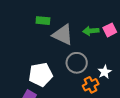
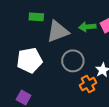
gray triangle: (63, 35) -> (58, 31), turned -45
white pentagon: (41, 75) -> (29, 60), moved

